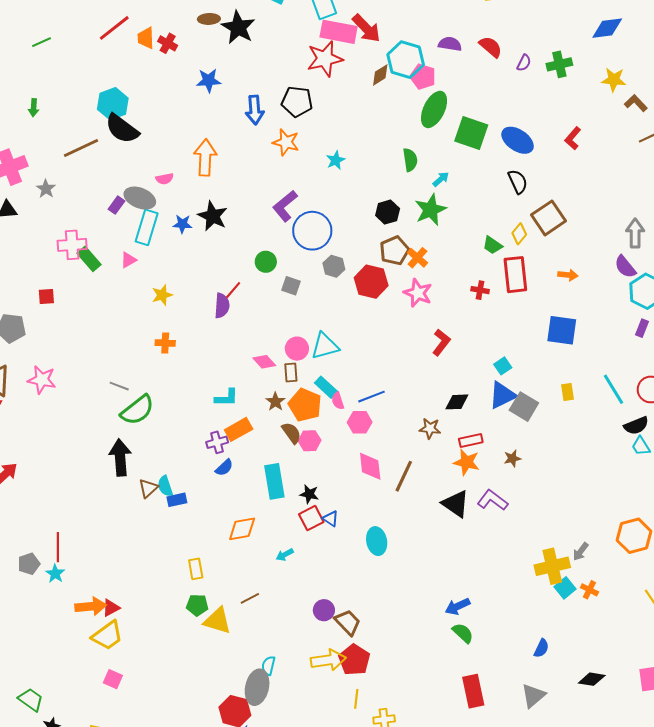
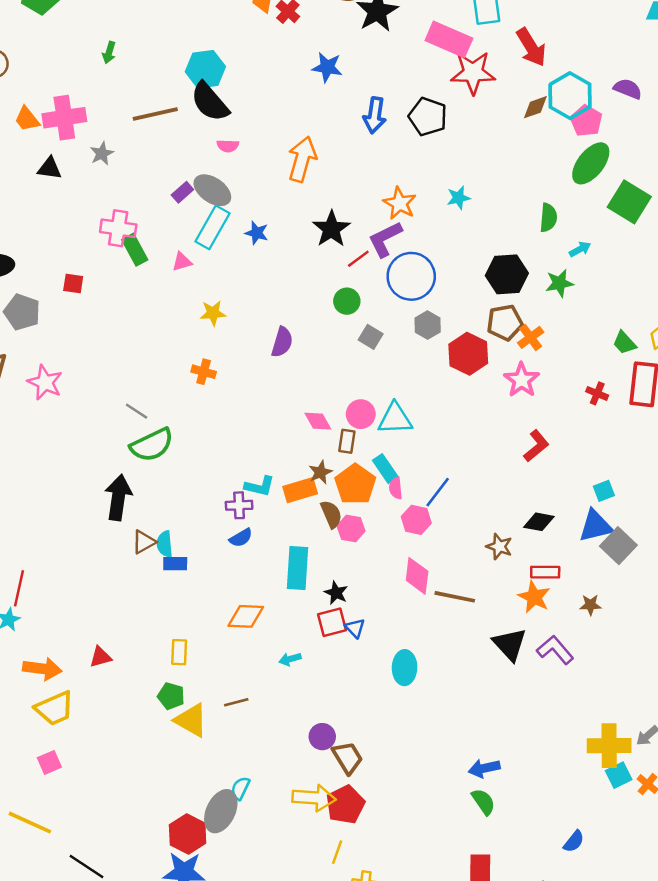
pink rectangle: (339, 32) -> (449, 39), moved
orange star: (286, 142) -> (400, 203), moved
pink semicircle: (165, 179) -> (228, 146), moved
green star: (431, 210) -> (559, 283), size x0.7
black hexagon: (388, 212) -> (507, 274), size x1.4
black star: (213, 216) -> (331, 229), moved
red line: (233, 290) -> (358, 259), moved
blue line: (372, 397) -> (438, 492), turned -44
cyan L-shape: (227, 398) -> (260, 486), moved
orange rectangle: (239, 429) -> (300, 490), moved
brown line: (404, 476) -> (455, 597), turned 64
red triangle: (111, 608) -> (100, 657), moved
pink square: (113, 679) -> (49, 762), turned 30

